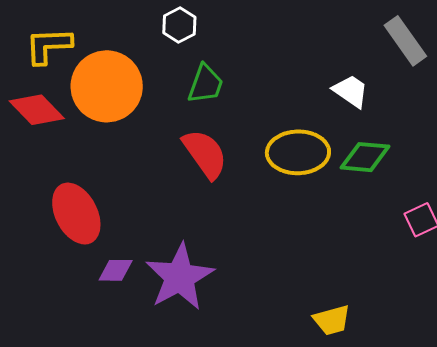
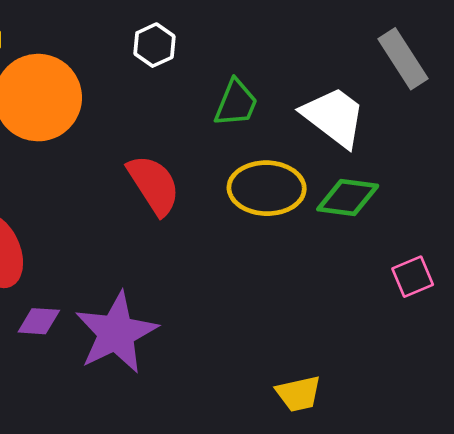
white hexagon: (179, 25) -> (154, 45), moved
green trapezoid: (206, 84) -> (236, 103), moved
white trapezoid: (351, 91) -> (334, 117), size x1.5

